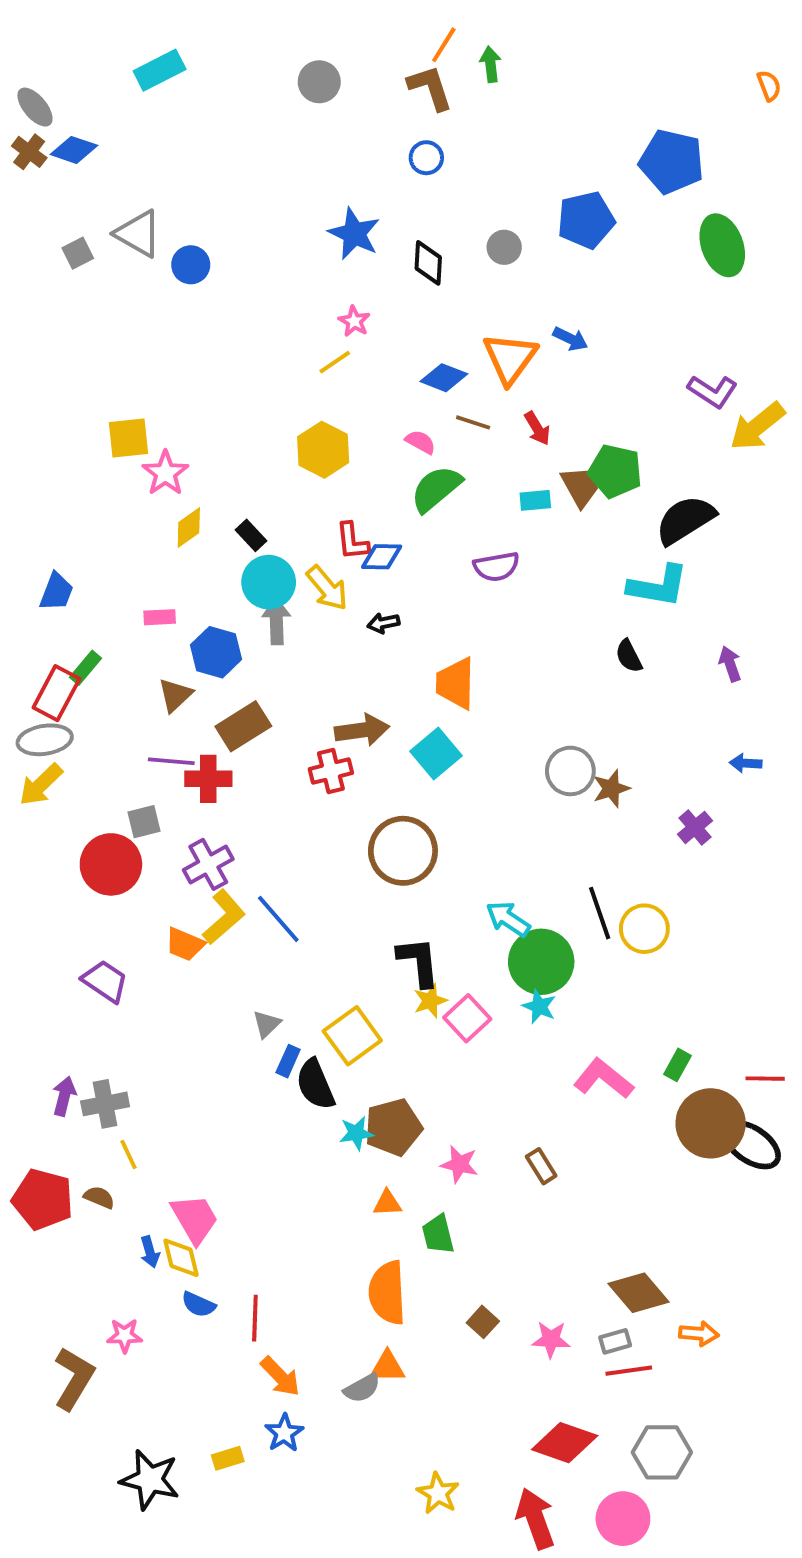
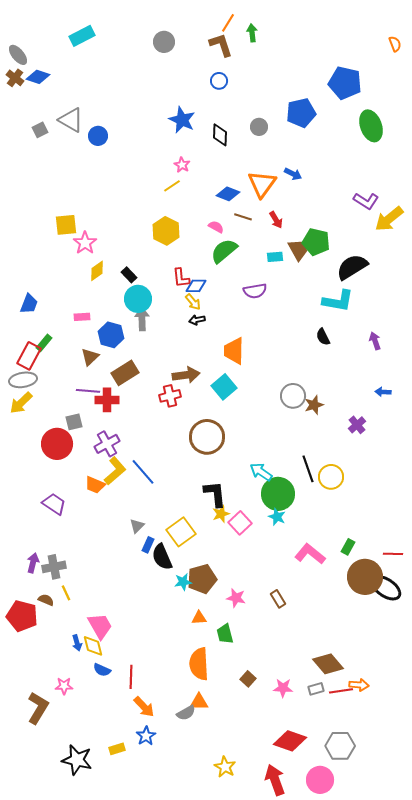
yellow arrow: (327, 588) -> (193, 302), moved, size x0.7
brown semicircle: (99, 1197) -> (46, 600), moved
red line: (629, 1371) -> (341, 691), moved

